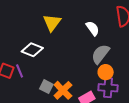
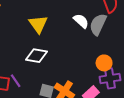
white diamond: (32, 50) -> (37, 56), moved
gray semicircle: (100, 54) -> (98, 24), moved

